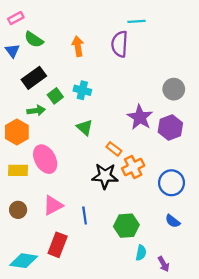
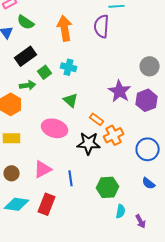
orange arrow: (78, 46) -> (65, 28), size x1.4
pink ellipse: (45, 159) -> (55, 128), moved, turned -45
cyan diamond: (24, 261) -> (17, 204), moved

